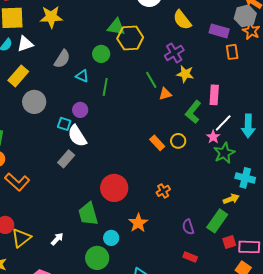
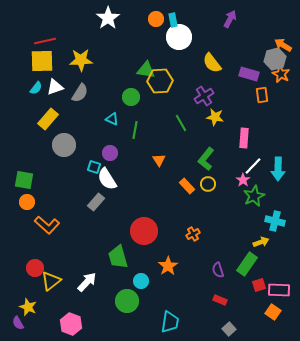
gray semicircle: (62, 59) -> (80, 93), moved
orange triangle: (165, 94) -> (159, 160), moved, turned -48
green L-shape: (193, 112) -> (206, 159), moved
white arrow: (57, 239) -> (87, 282), size x1.5

